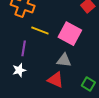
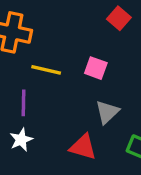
pink square: (70, 34) -> (96, 68), size x0.6
gray triangle: (64, 60) -> (107, 112), moved, turned -42

